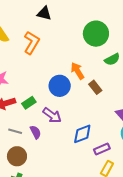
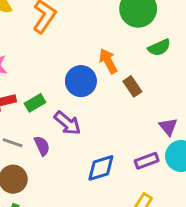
blue diamond: (82, 134) -> (101, 168), moved
purple rectangle: (102, 149) -> (147, 161), moved

